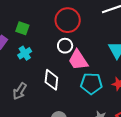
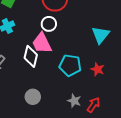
pink trapezoid: (78, 60) -> (42, 43), moved

